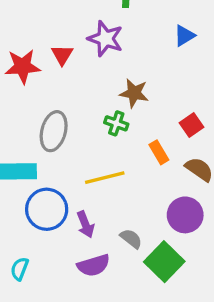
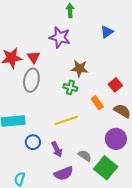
red triangle: (62, 55) -> (34, 57), moved
gray ellipse: (54, 131) -> (31, 80), moved
blue circle: (47, 209) -> (33, 142), size x0.6

